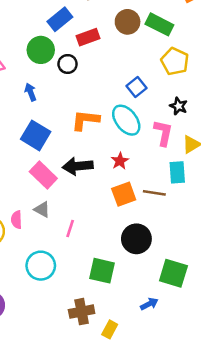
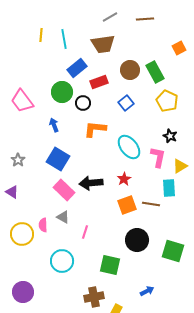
green rectangle: (159, 24) -> (155, 72), turned 35
blue square: (136, 87) -> (126, 103), moved
orange L-shape: (85, 120) -> (95, 129), moved
green square: (173, 273) -> (173, 251), moved

